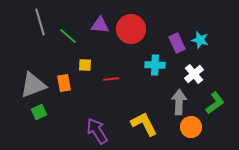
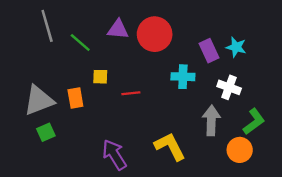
white cross: (194, 74) -> (229, 87), turned -30
orange circle: (191, 127) -> (240, 150), moved

